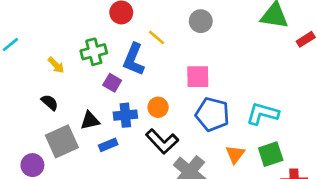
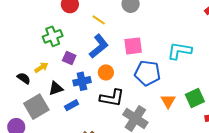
blue L-shape: (134, 59) -> (99, 46), moved, turned -145
yellow arrow: (56, 65) -> (41, 67), moved, turned -72
cyan L-shape: (263, 114) -> (179, 51), moved
black L-shape: (162, 141) -> (112, 98), turned -30

